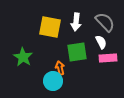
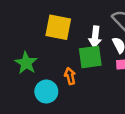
white arrow: (76, 22) -> (95, 37), moved
cyan circle: (53, 81) -> (46, 92), moved

